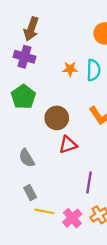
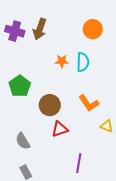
brown arrow: (31, 29) -> (40, 29), moved
purple cross: (24, 57) -> (15, 31), moved

